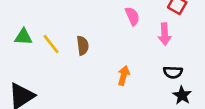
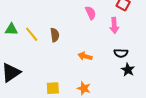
orange arrow: (124, 76) -> (85, 56), turned -88

